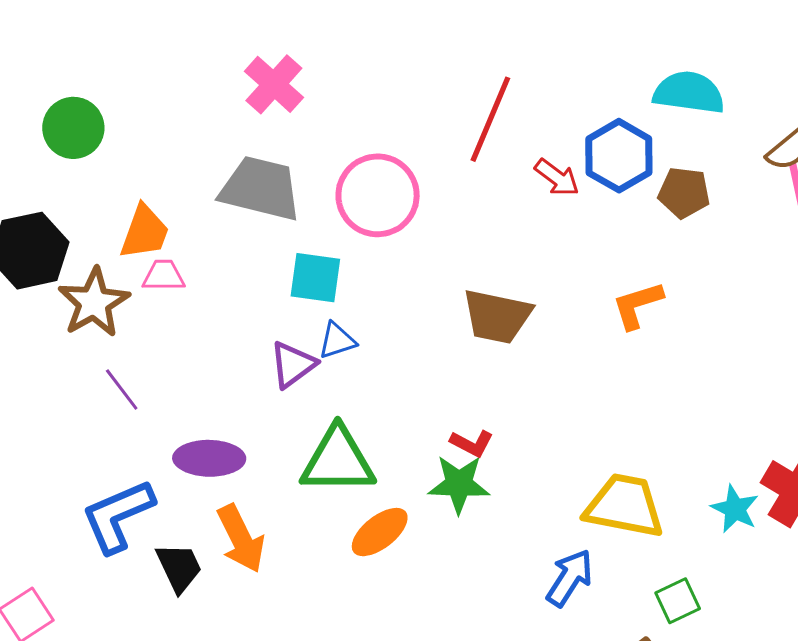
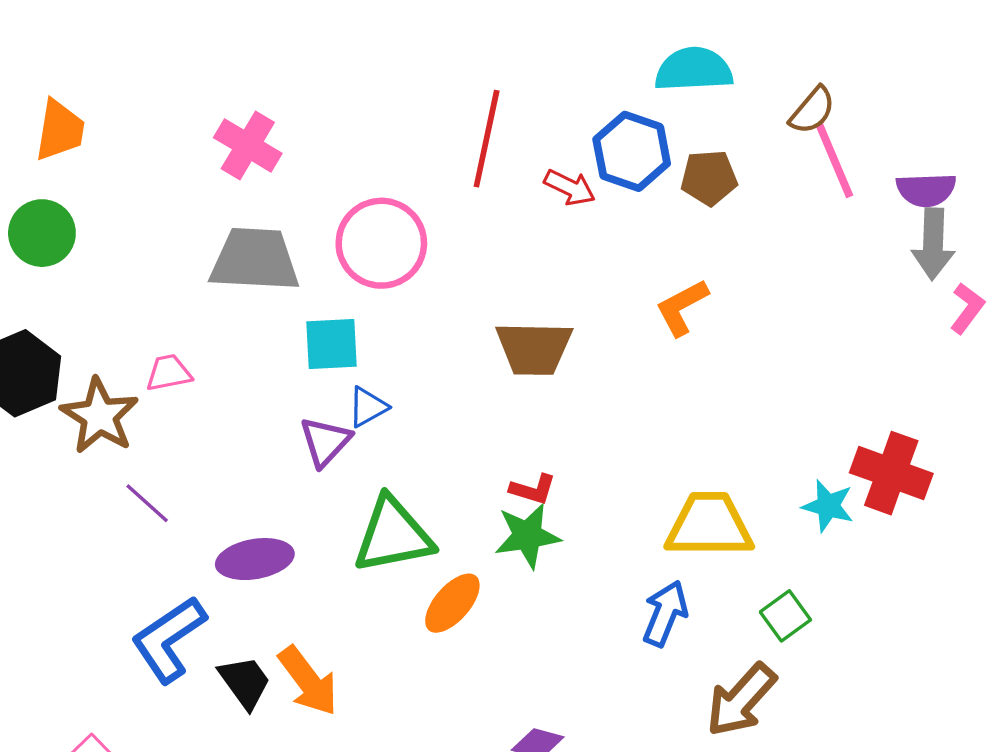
orange trapezoid: (145, 232) -> (60, 130), moved
orange arrow: (241, 539) -> (308, 681), moved

